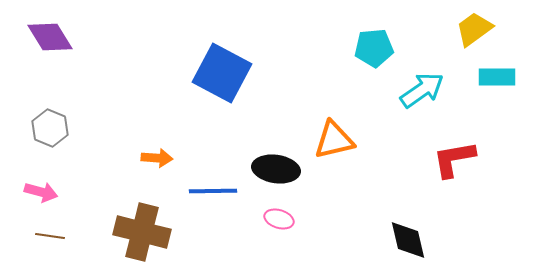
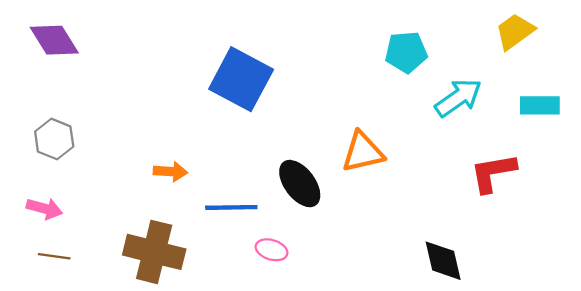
cyan rectangle: (497, 77) -> (540, 105), moved
black ellipse: (276, 169) -> (300, 184), turned 45
pink ellipse: (279, 219) -> (271, 250), moved

